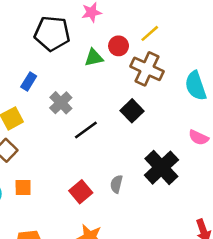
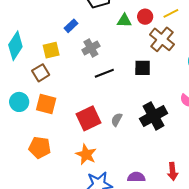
black square: (132, 111) -> (143, 68), turned 30
orange square: (23, 188) -> (46, 104), size x1.5
red square: (81, 192) -> (88, 118), size x1.4

